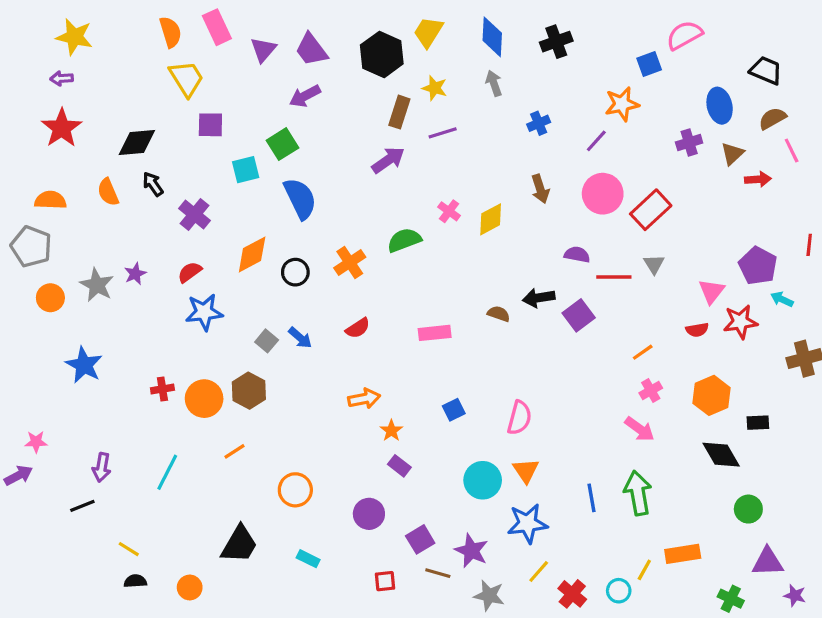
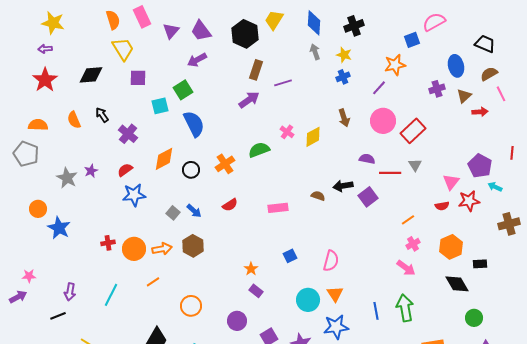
yellow star: (435, 88) -> (344, 55), moved
black diamond: (137, 142) -> (91, 75), moved
orange circle: (50, 298) -> (38, 209), moved
brown hexagon: (249, 391) -> (193, 246), moved
orange arrow: (364, 399) -> (162, 249), moved

